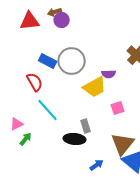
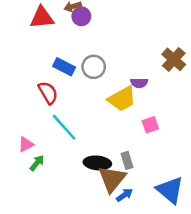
gray circle: (72, 61) -> (94, 67), size x0.7
gray rectangle: (86, 126) -> (127, 160), moved
brown triangle: (123, 144) -> (112, 179), moved

